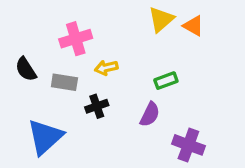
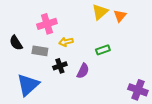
orange triangle: (193, 26) -> (120, 16), turned 40
purple semicircle: (150, 114) -> (83, 71), moved
purple cross: (188, 145) -> (138, 90), moved

